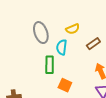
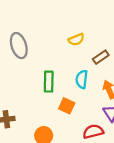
gray ellipse: (41, 33) -> (19, 46), moved
cyan semicircle: (62, 47) -> (82, 79), moved

